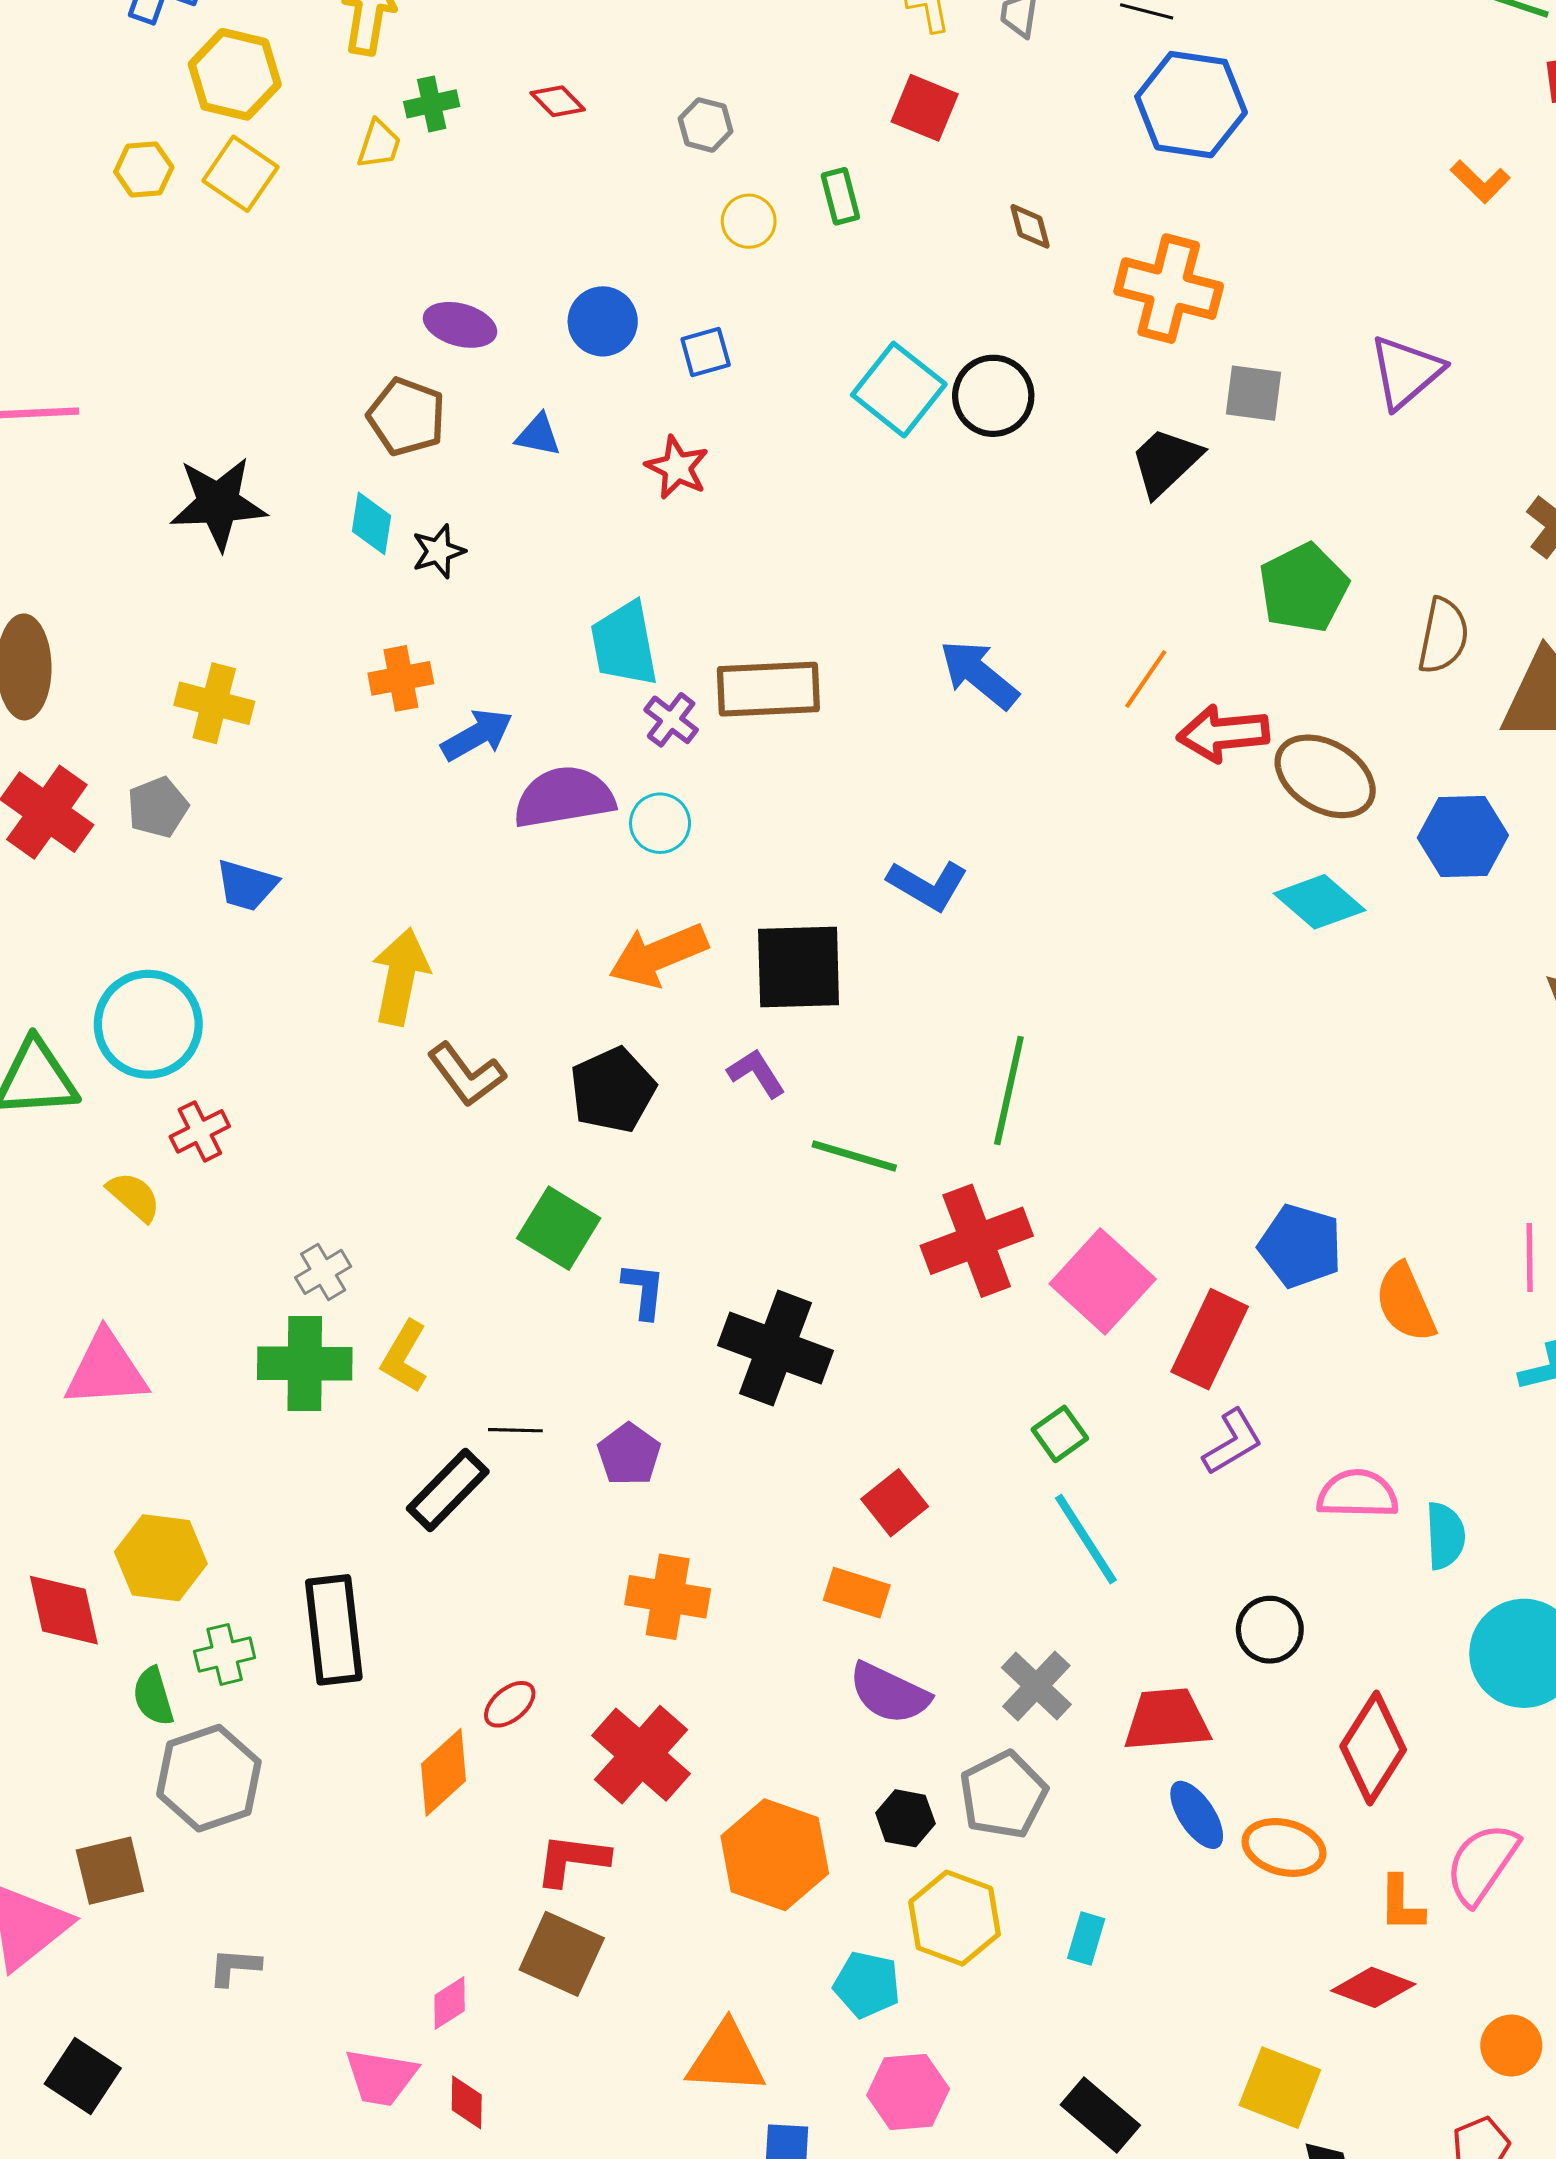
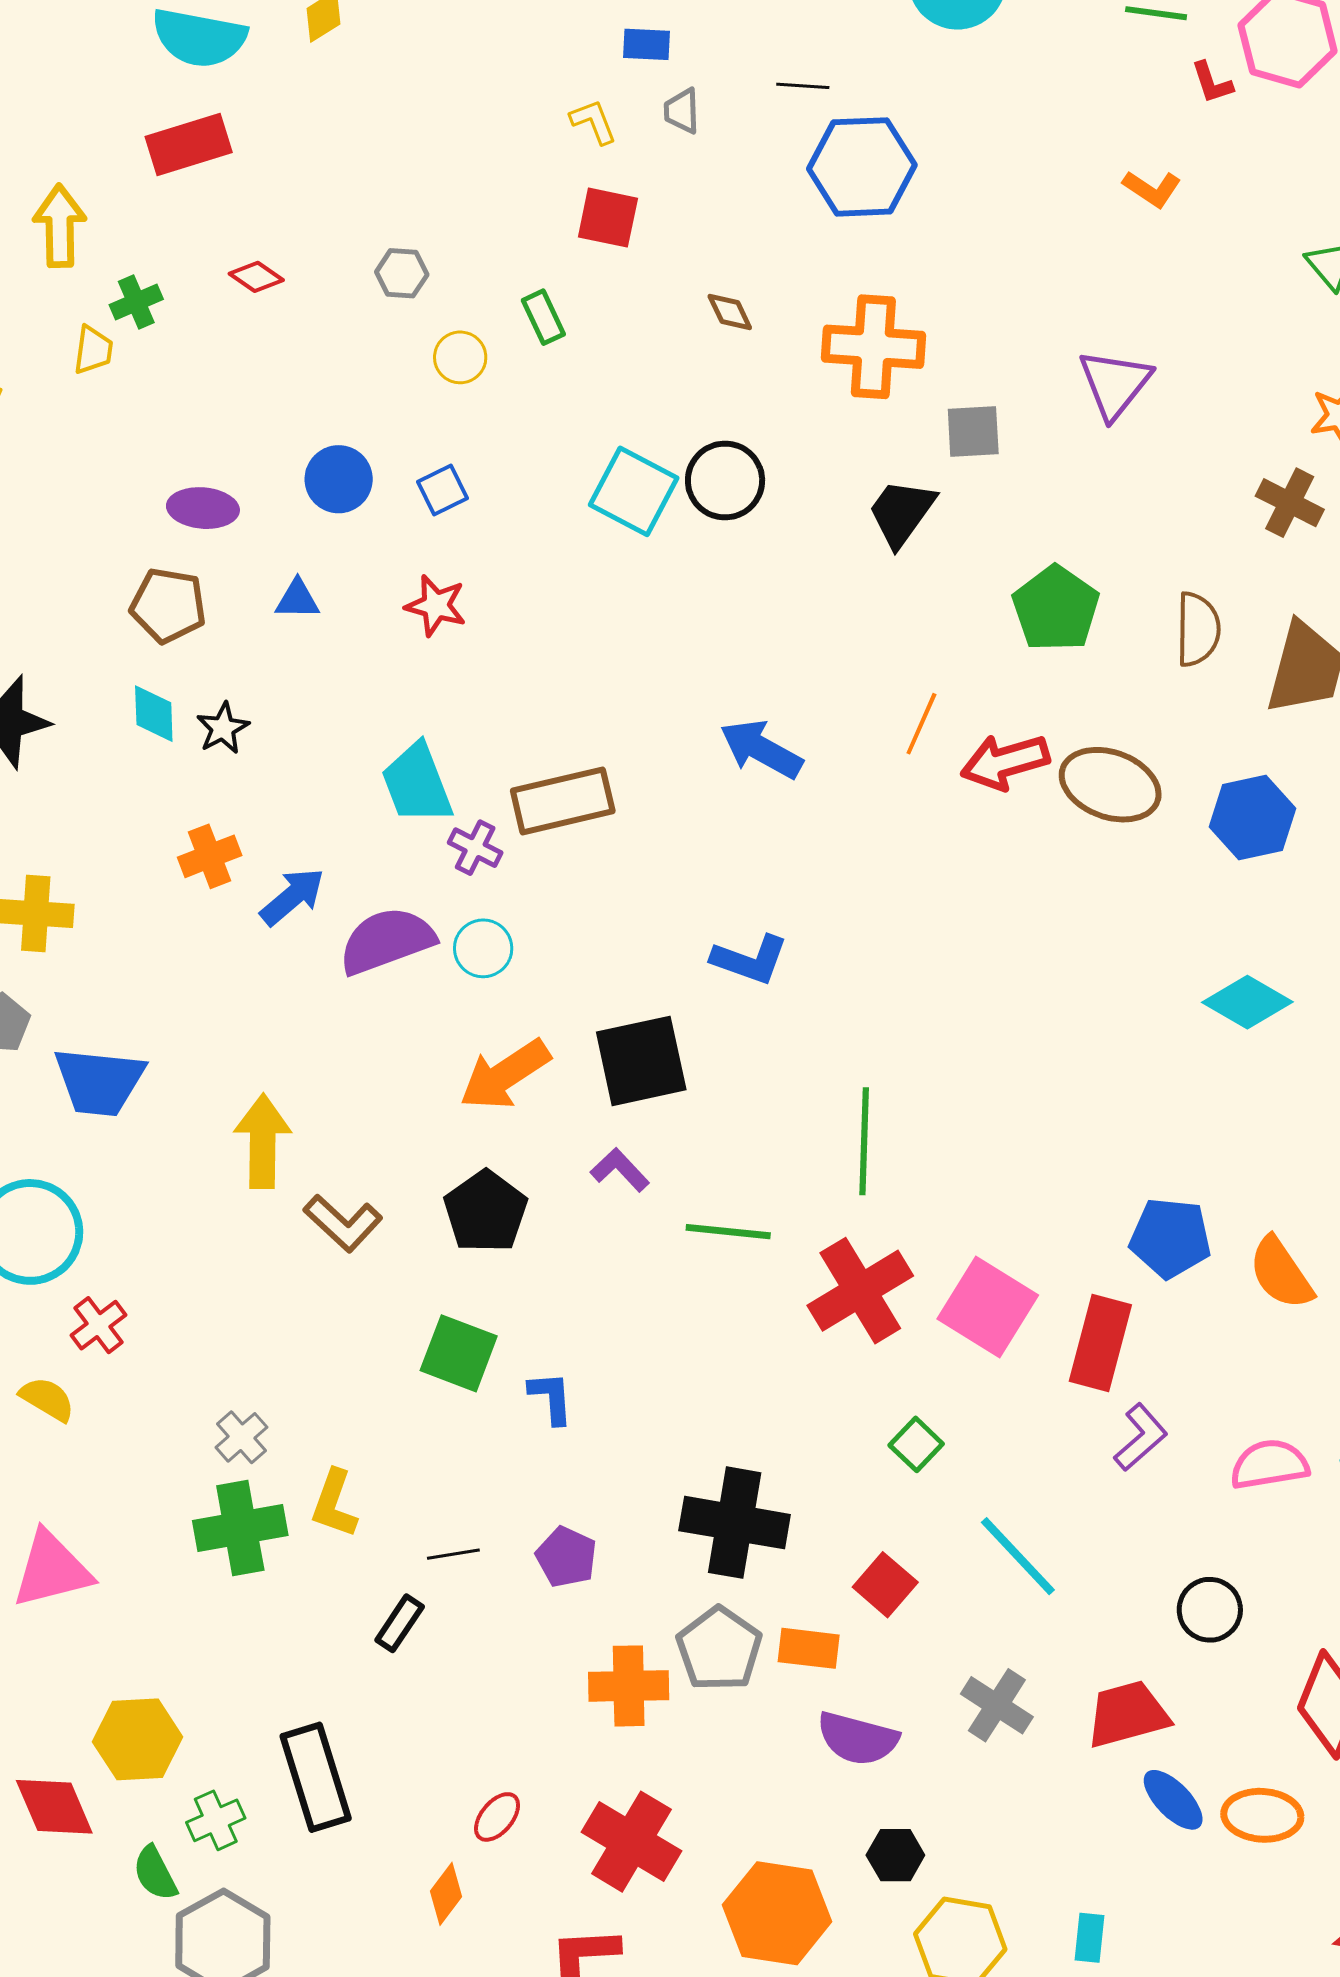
blue trapezoid: (247, 885) -> (99, 1082), size x1.5
cyan diamond: (1320, 902) -> (1247, 1002), moved
black cross: (775, 1348) -> (735, 1523), moved
green square: (1060, 1434) -> (916, 1444), moved
black rectangle: (448, 1490) -> (400, 1623), size x0.7
red square: (895, 1503) -> (885, 1585), moved
orange diamond: (444, 1772) -> (446, 1894), size x0.7
gray pentagon: (1003, 1795) -> (719, 1649), moved

